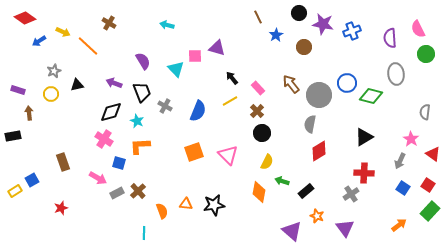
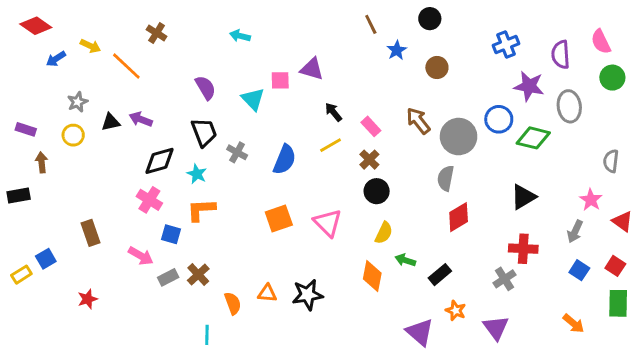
purple star: (323, 24) -> (529, 86), moved
purple arrow: (114, 83) -> (141, 119), moved
green rectangle: (430, 211) -> (618, 303), turned -42
orange arrow: (399, 225) -> (574, 323), turned 77

